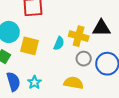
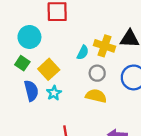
yellow square: (30, 46) -> (49, 69), moved, turned 30
gray circle: (84, 59) -> (97, 73), moved

